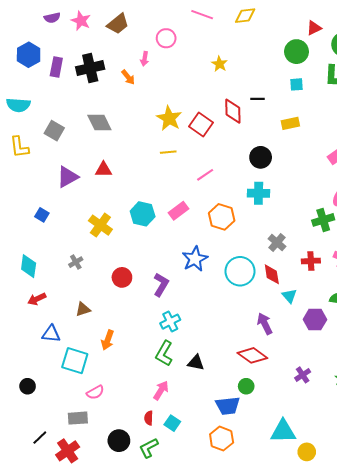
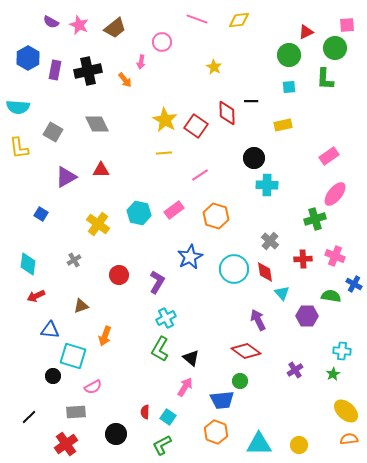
purple semicircle: (52, 18) -> (51, 22), turned 42
cyan cross: (259, 193) -> (267, 185), moved
black triangle: (196, 363) -> (191, 358), turned 30
black circle: (28, 386) -> (53, 376), moved
pink arrow: (161, 390) -> (185, 387), moved
cyan triangle: (283, 431) -> (259, 444), moved
black line: (40, 438) -> (29, 417), moved
green L-shape: (149, 448) -> (162, 445), moved

